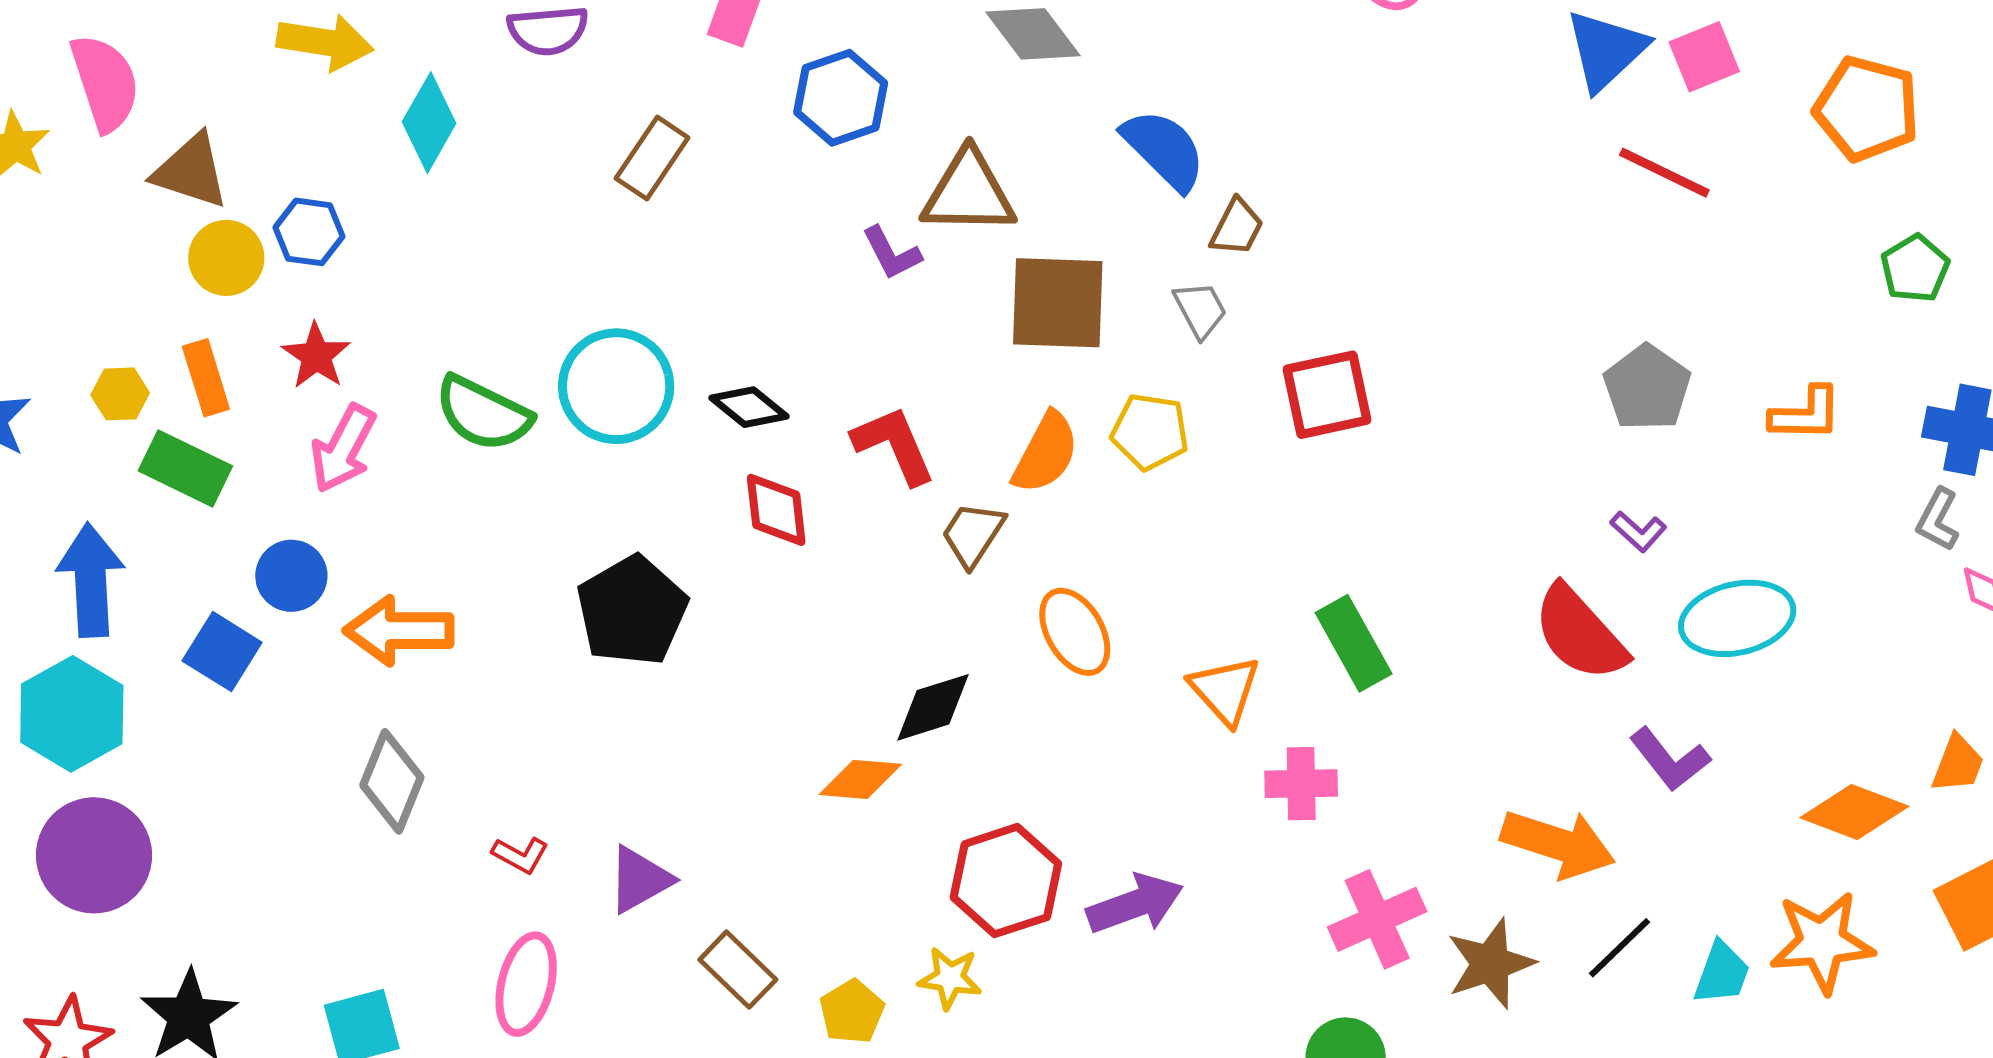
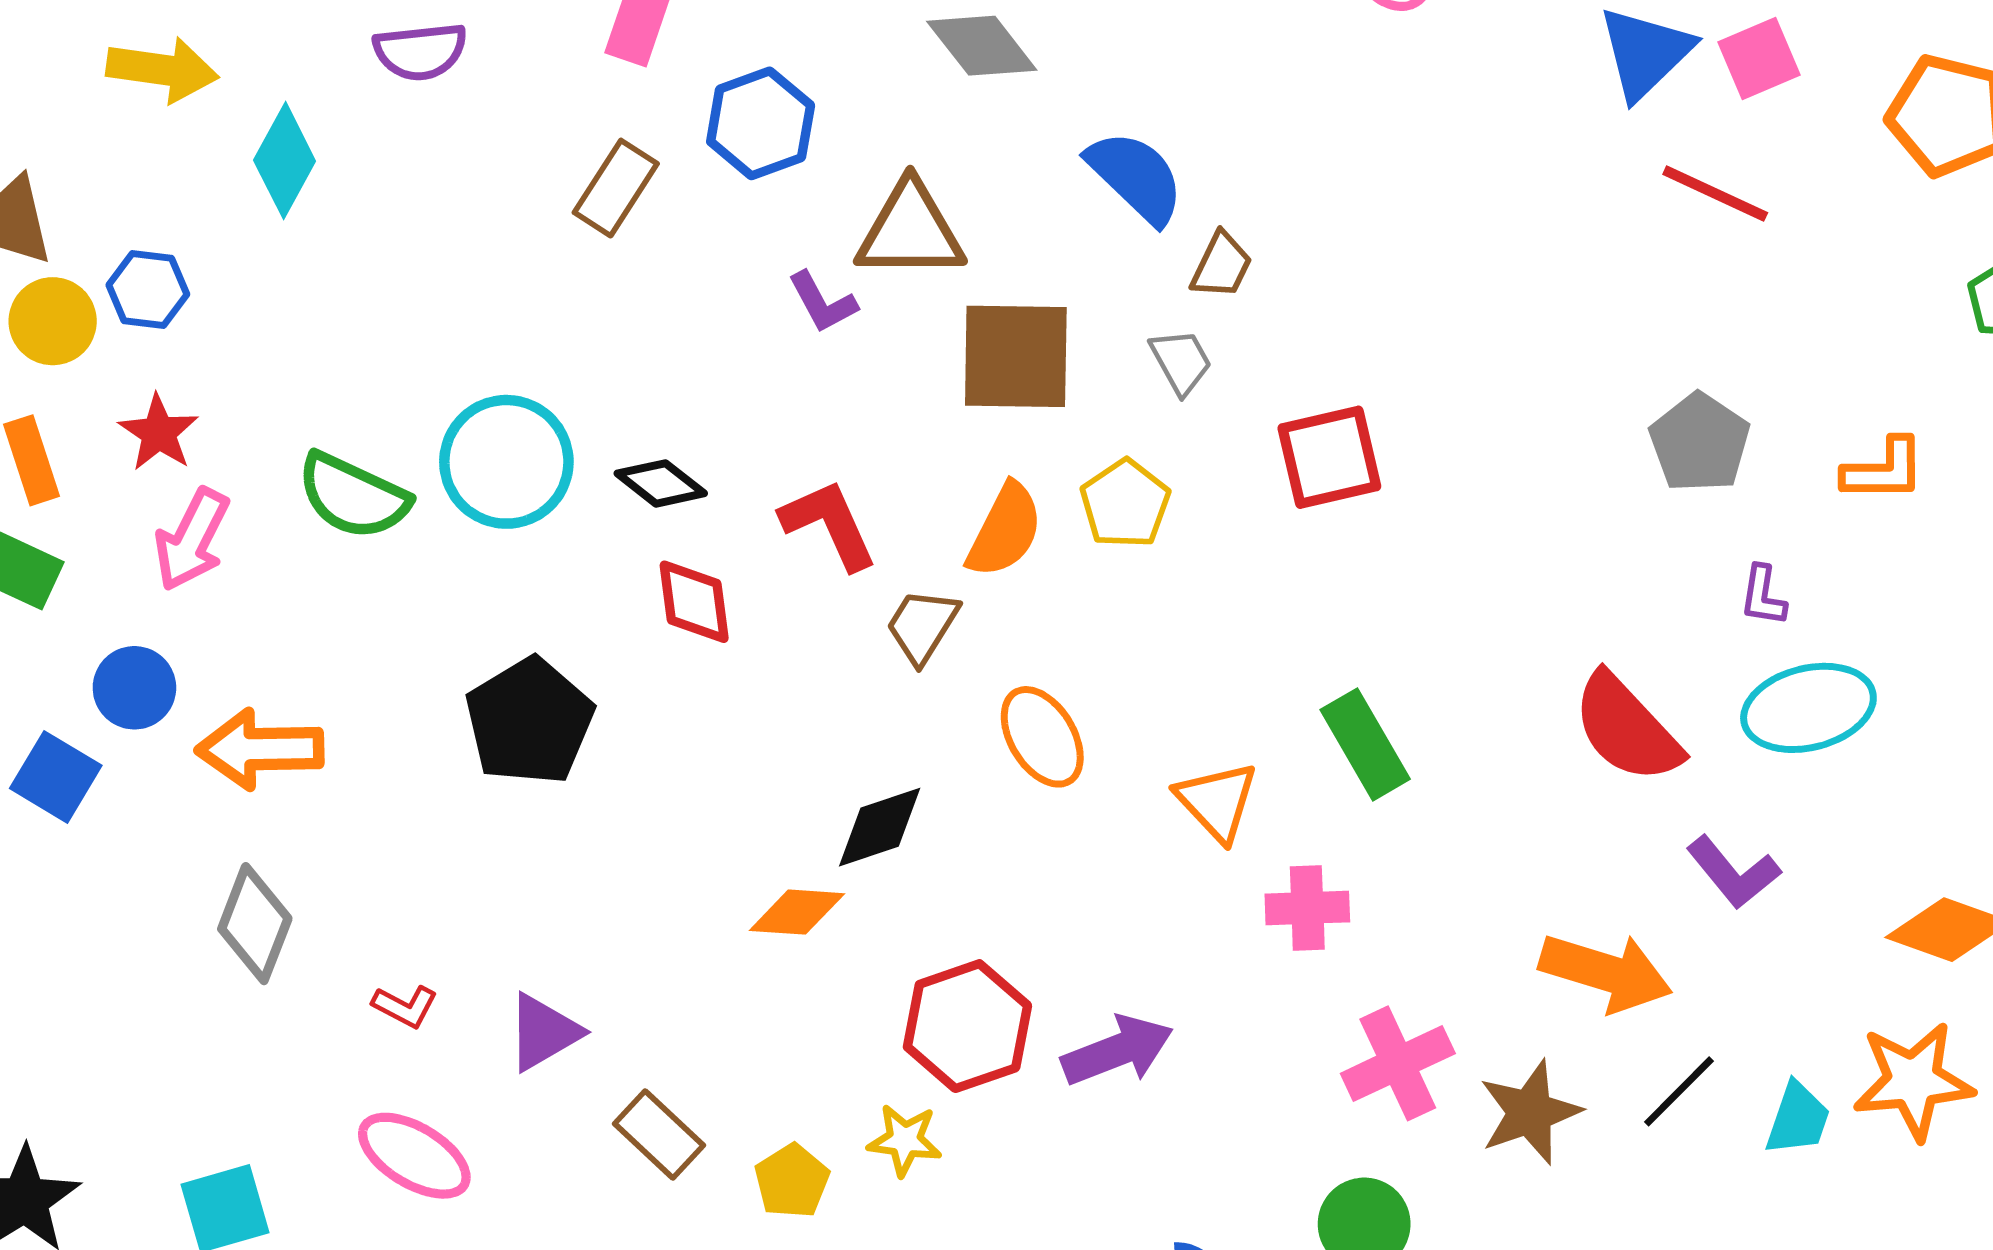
brown rectangle: (652, 158) -> (616, 188), moved
yellow pentagon: (1150, 432) -> (1125, 504), turned 30
purple L-shape: (1638, 531) -> (1763, 596), moved, turned 58
pink ellipse: (526, 984) -> (414, 1156), turned -72

